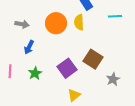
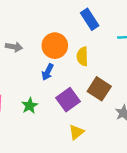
yellow semicircle: (79, 22) -> (82, 56), moved
blue arrow: (29, 47) -> (48, 72), moved

